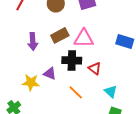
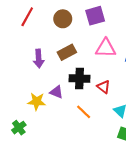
pink triangle: (84, 38) -> (106, 48), moved

